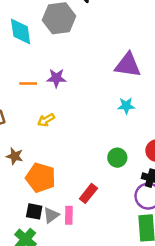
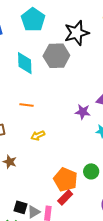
purple star: (56, 78) -> (83, 112), moved
orange pentagon: (41, 178) -> (65, 180), moved

